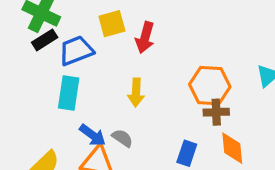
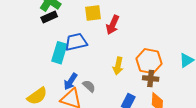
blue trapezoid: (76, 51) -> (76, 42), moved
yellow arrow: (136, 92) -> (118, 66), moved
blue arrow: (93, 135) -> (70, 82), turned 78

